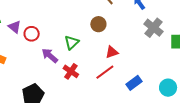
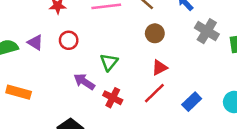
brown circle: (98, 24) -> (155, 33), moved
purple triangle: (14, 27) -> (35, 42), moved
red circle: (32, 34) -> (69, 40), moved

